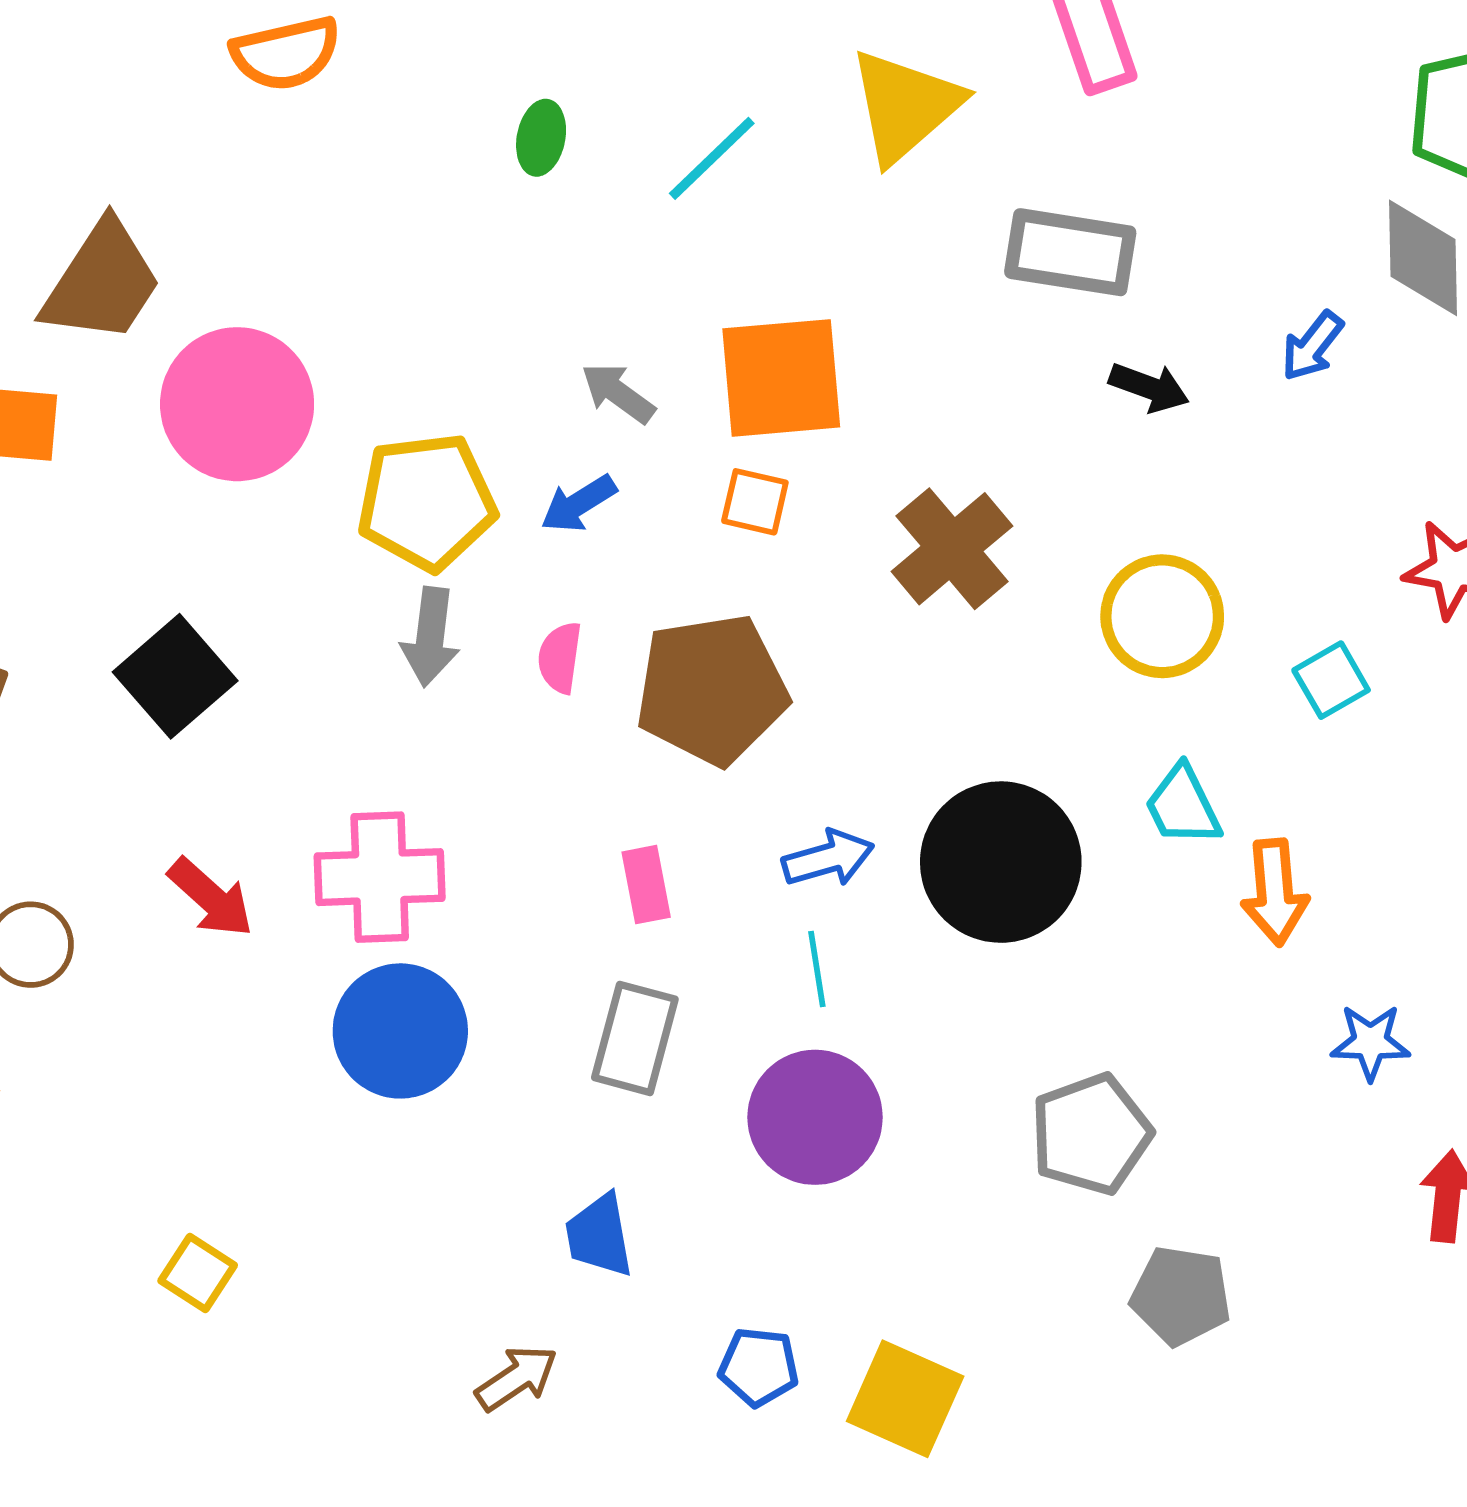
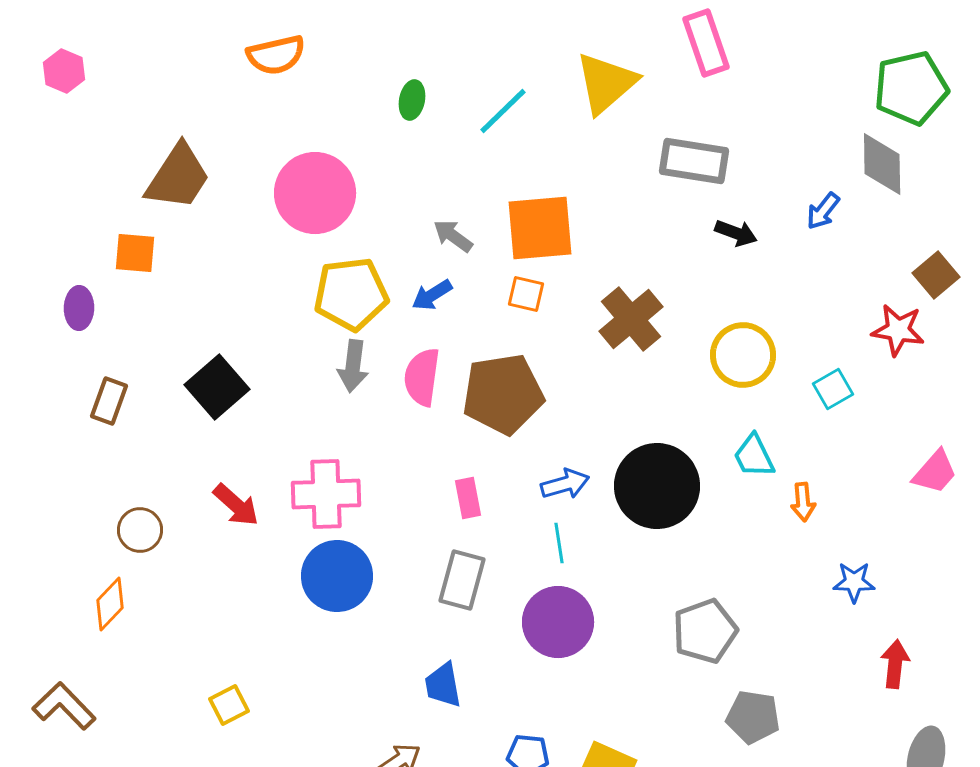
pink circle: (237, 404) -> (315, 193), moved
pink semicircle: (560, 658) -> (422, 377), size x1.5
orange arrow: (1275, 892) -> (803, 502), size x0.7
yellow square: (198, 1273) -> (229, 705), turned 30

